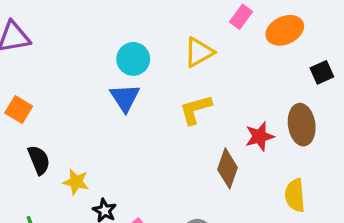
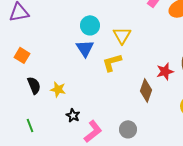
yellow triangle: (199, 52) -> (122, 35), moved, turned -30
yellow L-shape: (196, 109) -> (112, 62), moved
yellow star: (76, 182) -> (58, 89), moved

